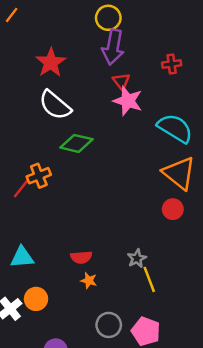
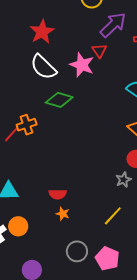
purple arrow: (113, 47) -> (113, 25), moved, turned -148
pink star: (128, 101) -> (82, 65), moved
gray star: (137, 258) -> (123, 180), moved
yellow line: (149, 279) -> (113, 216), turned 60

